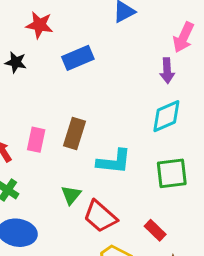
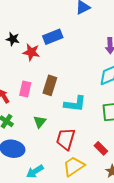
red star: (39, 25) -> (31, 52), moved
green triangle: (71, 195) -> (40, 122), moved
red trapezoid: (100, 216) -> (66, 139), turned 65

